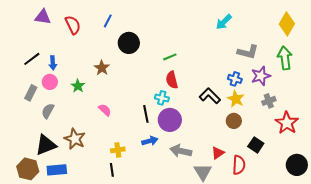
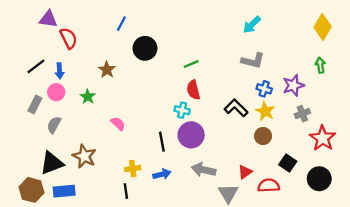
red semicircle: (73, 25) -> (69, 38), moved
gray L-shape: (248, 52) -> (253, 61), moved
green arrow: (285, 58) -> (320, 65), size x0.6
brown star: (102, 68) -> (107, 70), moved
black line: (146, 114) -> (162, 142), moved
blue arrow: (150, 141) -> (162, 174), moved
red semicircle: (239, 165) -> (269, 185), turned -96
black circle: (297, 165) -> (319, 179), moved

